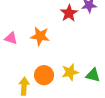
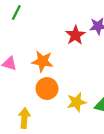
orange circle: (44, 75) -> (47, 89), moved

